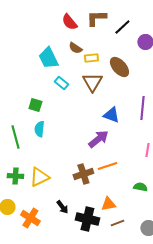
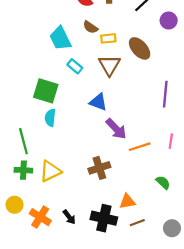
green square: (35, 105) -> (46, 91), size x1.6
blue triangle: (111, 115) -> (98, 102), moved
green line: (15, 137) -> (23, 141), moved
purple arrow: (98, 139) -> (116, 129), turned 85
orange line: (107, 166) -> (140, 147), moved
green semicircle: (140, 187) -> (163, 182), turned 32
black arrow: (62, 207) -> (69, 217), moved

